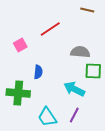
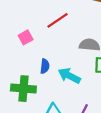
cyan arrow: (74, 89) -> (69, 76), moved

